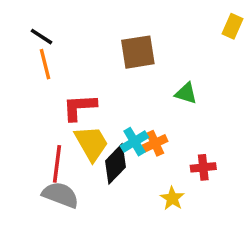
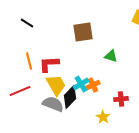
orange line: (45, 64) -> (29, 61), moved
red line: (57, 164) -> (20, 91), moved, turned 60
gray semicircle: (60, 195) -> (53, 104), moved

